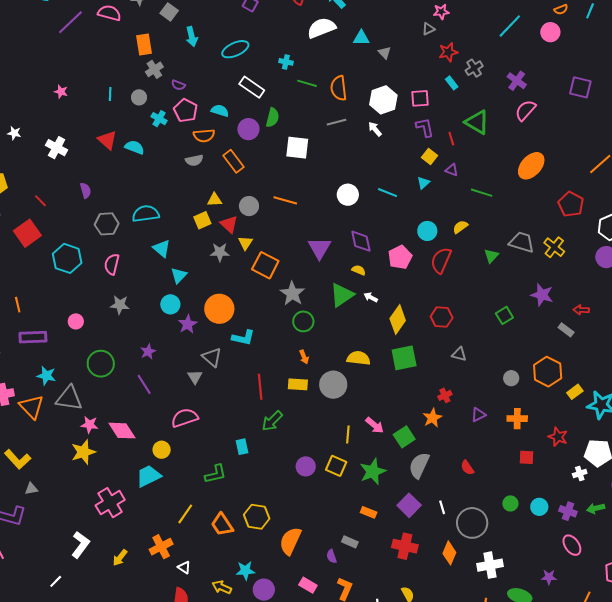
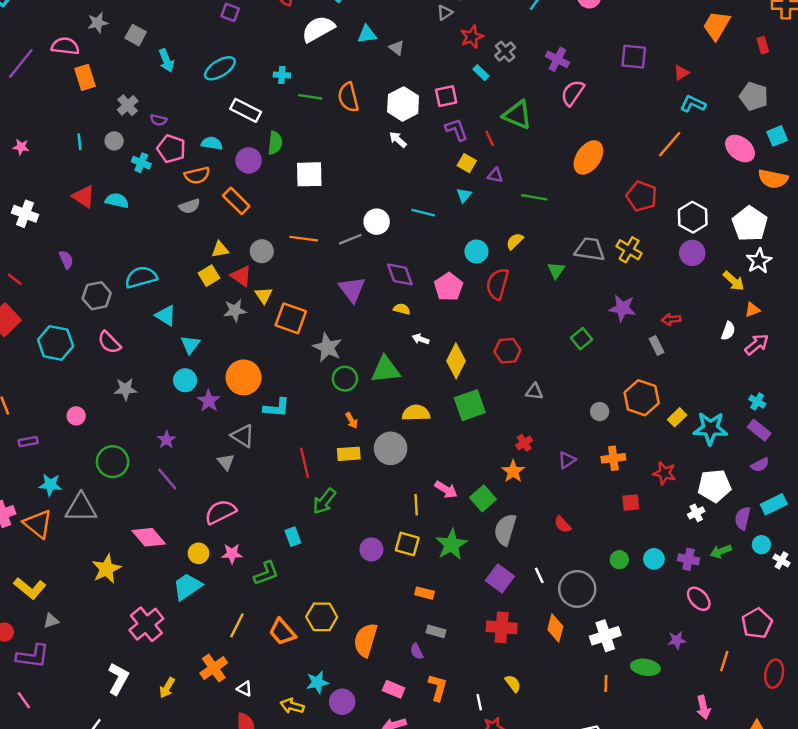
orange rectangle: (144, 45) -> (85, 77), moved
gray line: (337, 122) -> (350, 239), moved
pink semicircle: (112, 264) -> (109, 342), turned -50
green triangle: (342, 295) -> (386, 370), moved, turned 36
gray rectangle: (566, 330) -> (657, 345), turned 35
purple rectangle: (33, 337) -> (28, 442), size x0.6
pink star: (90, 425) -> (232, 554), moved
orange rectangle: (369, 512) -> (425, 593), moved

